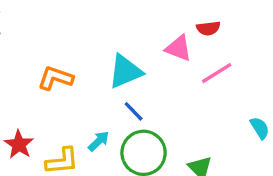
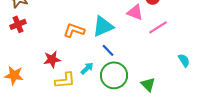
orange L-shape: (55, 78) -> (74, 30), moved
red star: (19, 145) -> (52, 59), moved, turned 30

